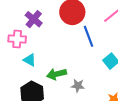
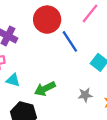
gray star: (78, 86) -> (85, 95), moved

